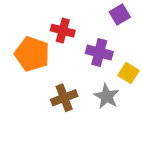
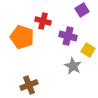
brown cross: (64, 98) -> (29, 85), moved

